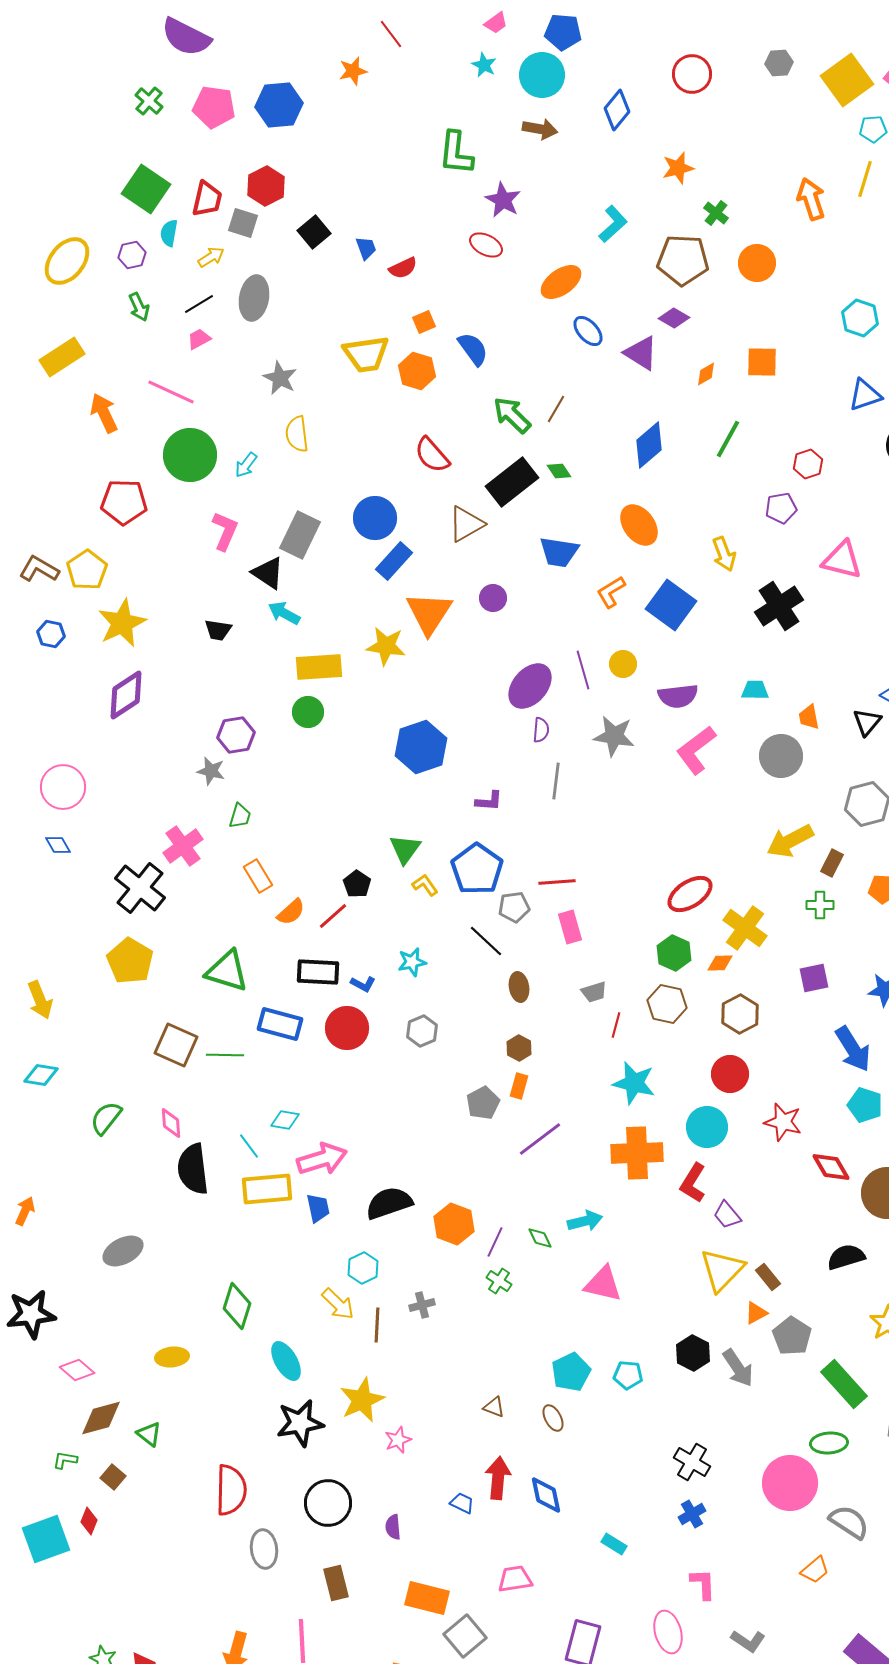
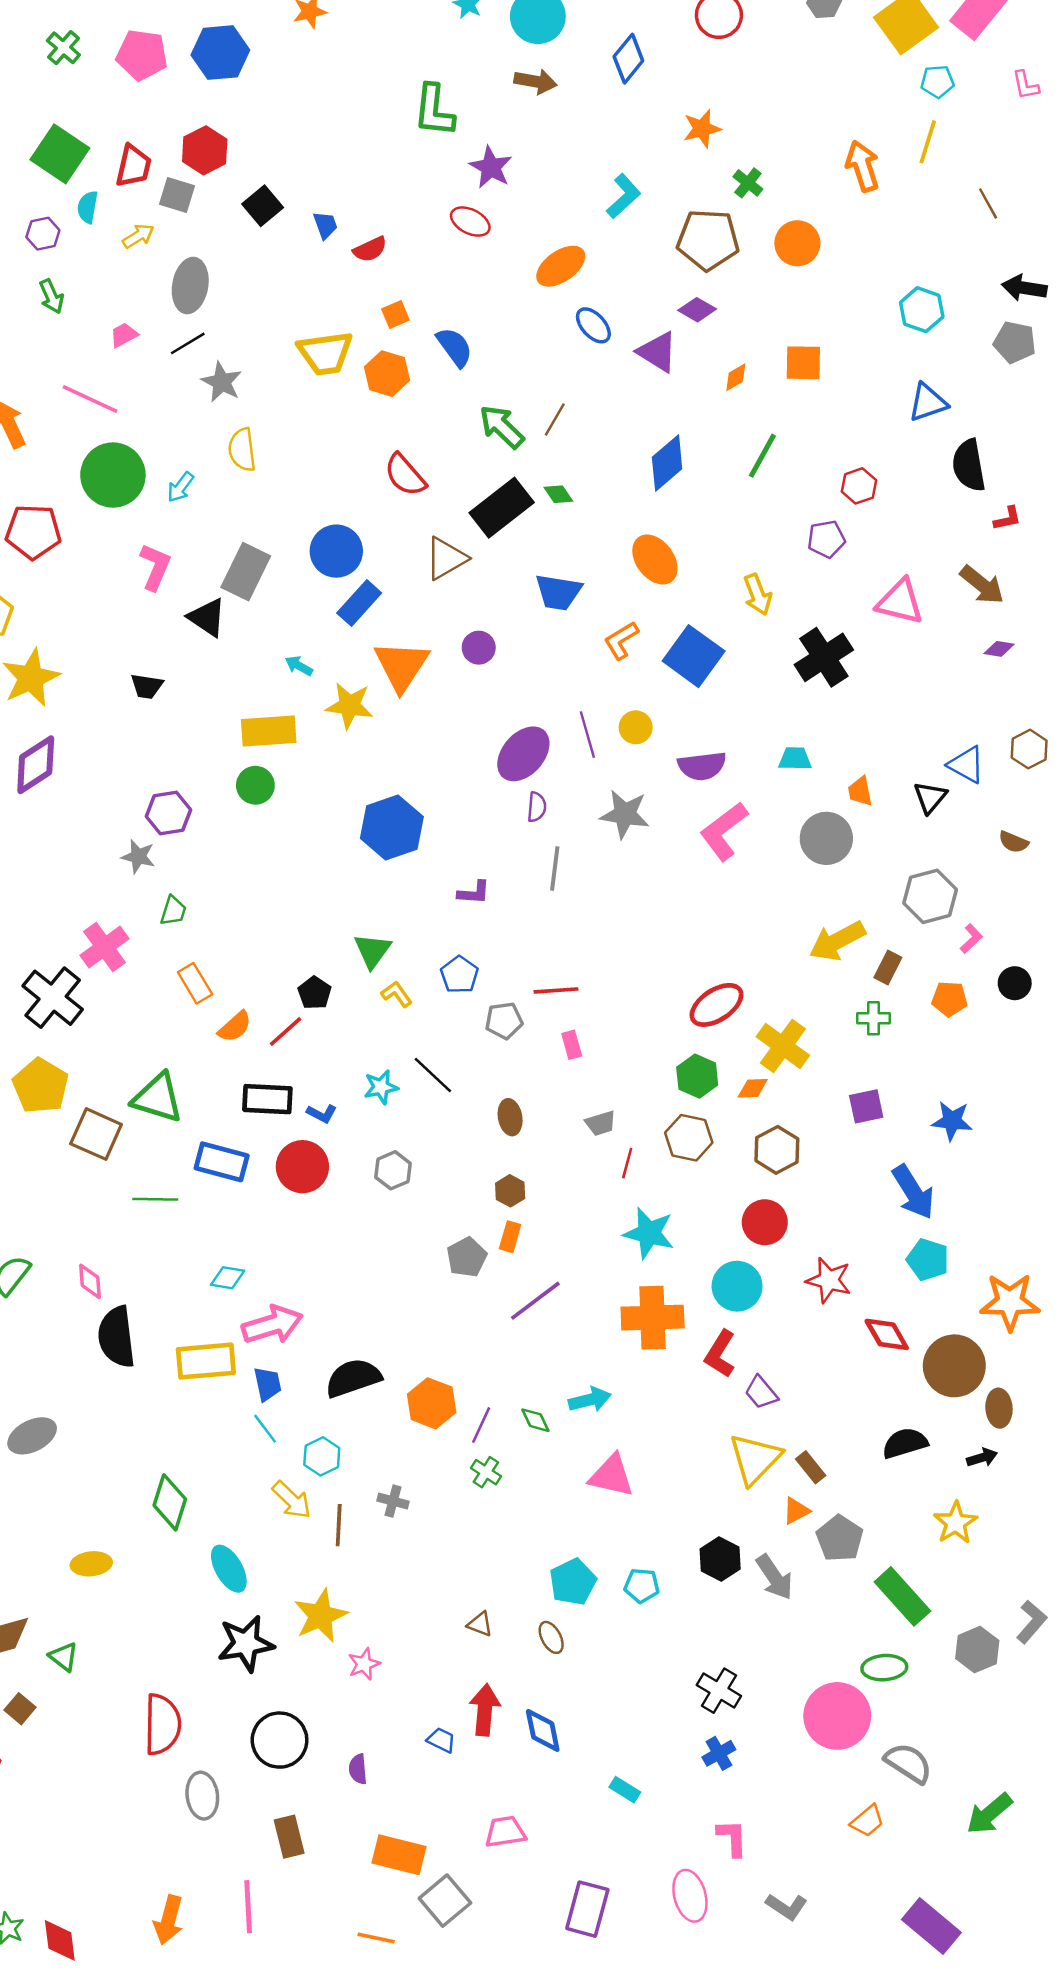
black line: (199, 304) -> (188, 343), moved
cyan arrow: (284, 613) -> (299, 666), moved, size x0.7
blue pentagon: (477, 869) -> (459, 975), size x0.6
pink rectangle: (570, 927) -> (572, 1045), size x0.7
black line: (486, 941) -> (433, 1075), moved
brown square: (176, 1045) -> (96, 1134), moved
cyan line: (249, 1146) -> (265, 1429), moved
gray cross: (422, 1305) -> (393, 1501), turned 30

